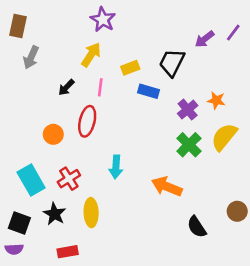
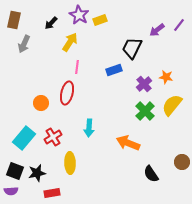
yellow rectangle: (130, 68) -> (100, 20), moved
black arrow: (66, 87) -> (51, 23), moved
blue rectangle: (148, 91) -> (114, 70), turned -35
cyan rectangle: (31, 180) -> (24, 138), turned 70
black star: (55, 214) -> (37, 173), moved, turned 30

